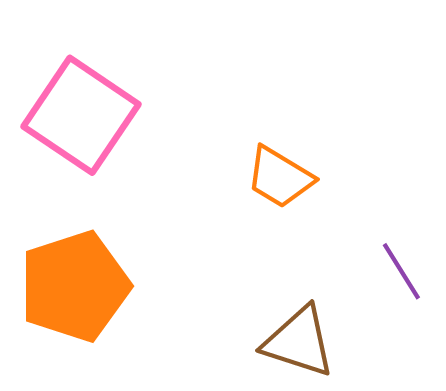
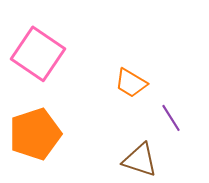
purple line: (401, 271) -> (171, 118), moved

